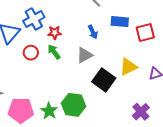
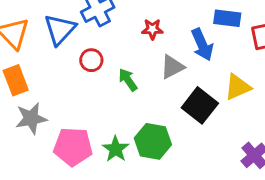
blue arrow: (93, 32) -> (202, 45), moved, size x1.5
red star: (55, 33) -> (152, 29), moved
green arrow: (54, 52) -> (128, 80), moved

